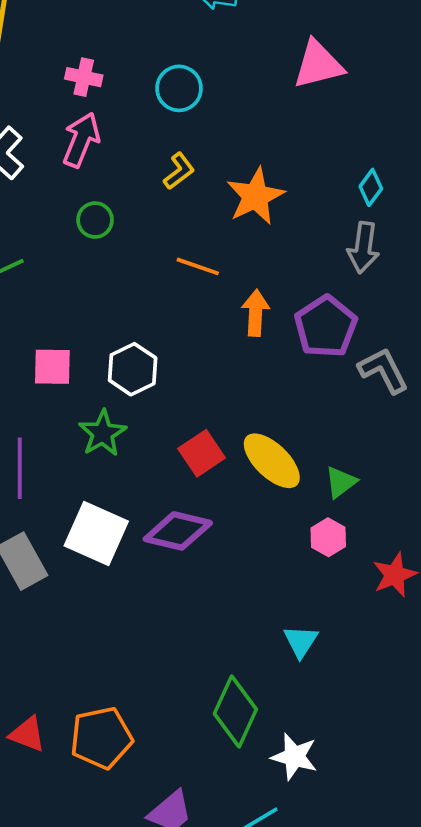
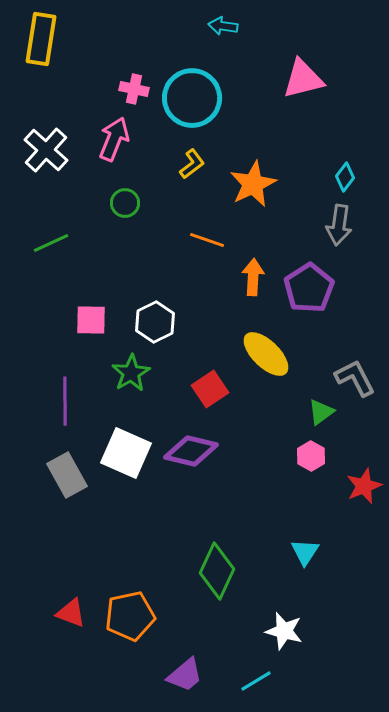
pink cross: (84, 77) -> (134, 89), moved
cyan circle: (179, 88) -> (192, 98), size x1.6
gray L-shape: (383, 370) -> (355, 378), moved
yellow ellipse: (272, 461) -> (266, 354), moved
cyan triangle: (301, 641) -> (305, 552), moved
green diamond: (235, 712) -> (217, 571), moved

